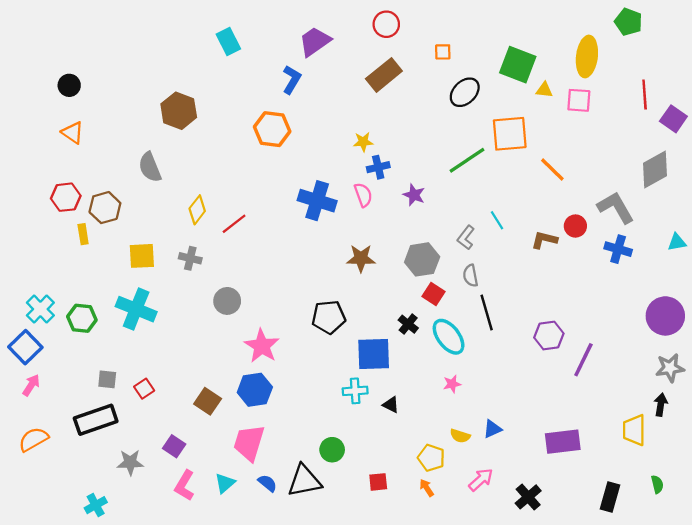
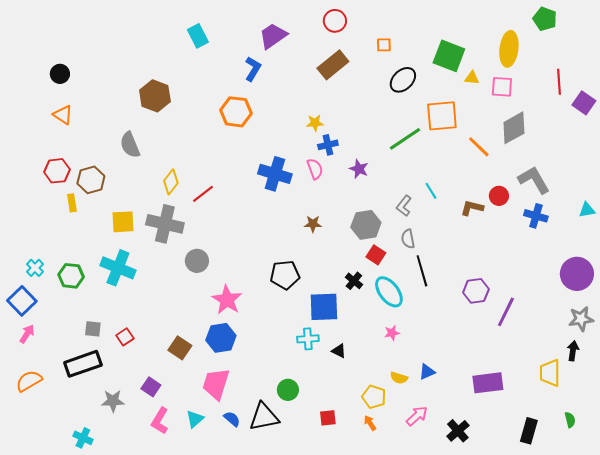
gray diamond: (655, 170) -> (514, 128), moved
gray cross: (190, 258) -> (165, 224), size x1.8
brown star: (361, 258) -> (313, 224), size x0.7
cyan cross: (40, 309) -> (35, 268), size x0.7
cyan cross: (96, 505) -> (83, 438), turned -36

